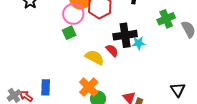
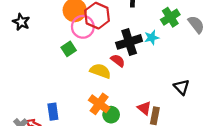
pink circle: (73, 14) -> (83, 27), moved
cyan star: (139, 43) -> (152, 38), moved
black triangle: (178, 90) -> (182, 87), moved

